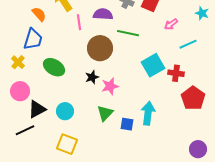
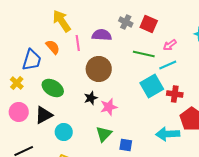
orange semicircle: (39, 14) -> (53, 47), moved
green line: (128, 33) -> (144, 54), moved
cyan line: (188, 44) -> (168, 65), moved
black triangle: (37, 109) -> (44, 115), moved
cyan arrow: (148, 113) -> (168, 134), moved, turned -100

